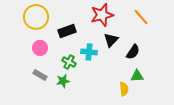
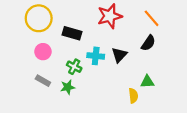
black rectangle: (67, 31) -> (72, 33), turned 36
black triangle: (111, 40) -> (119, 55), moved
black semicircle: (133, 52) -> (148, 43), moved

